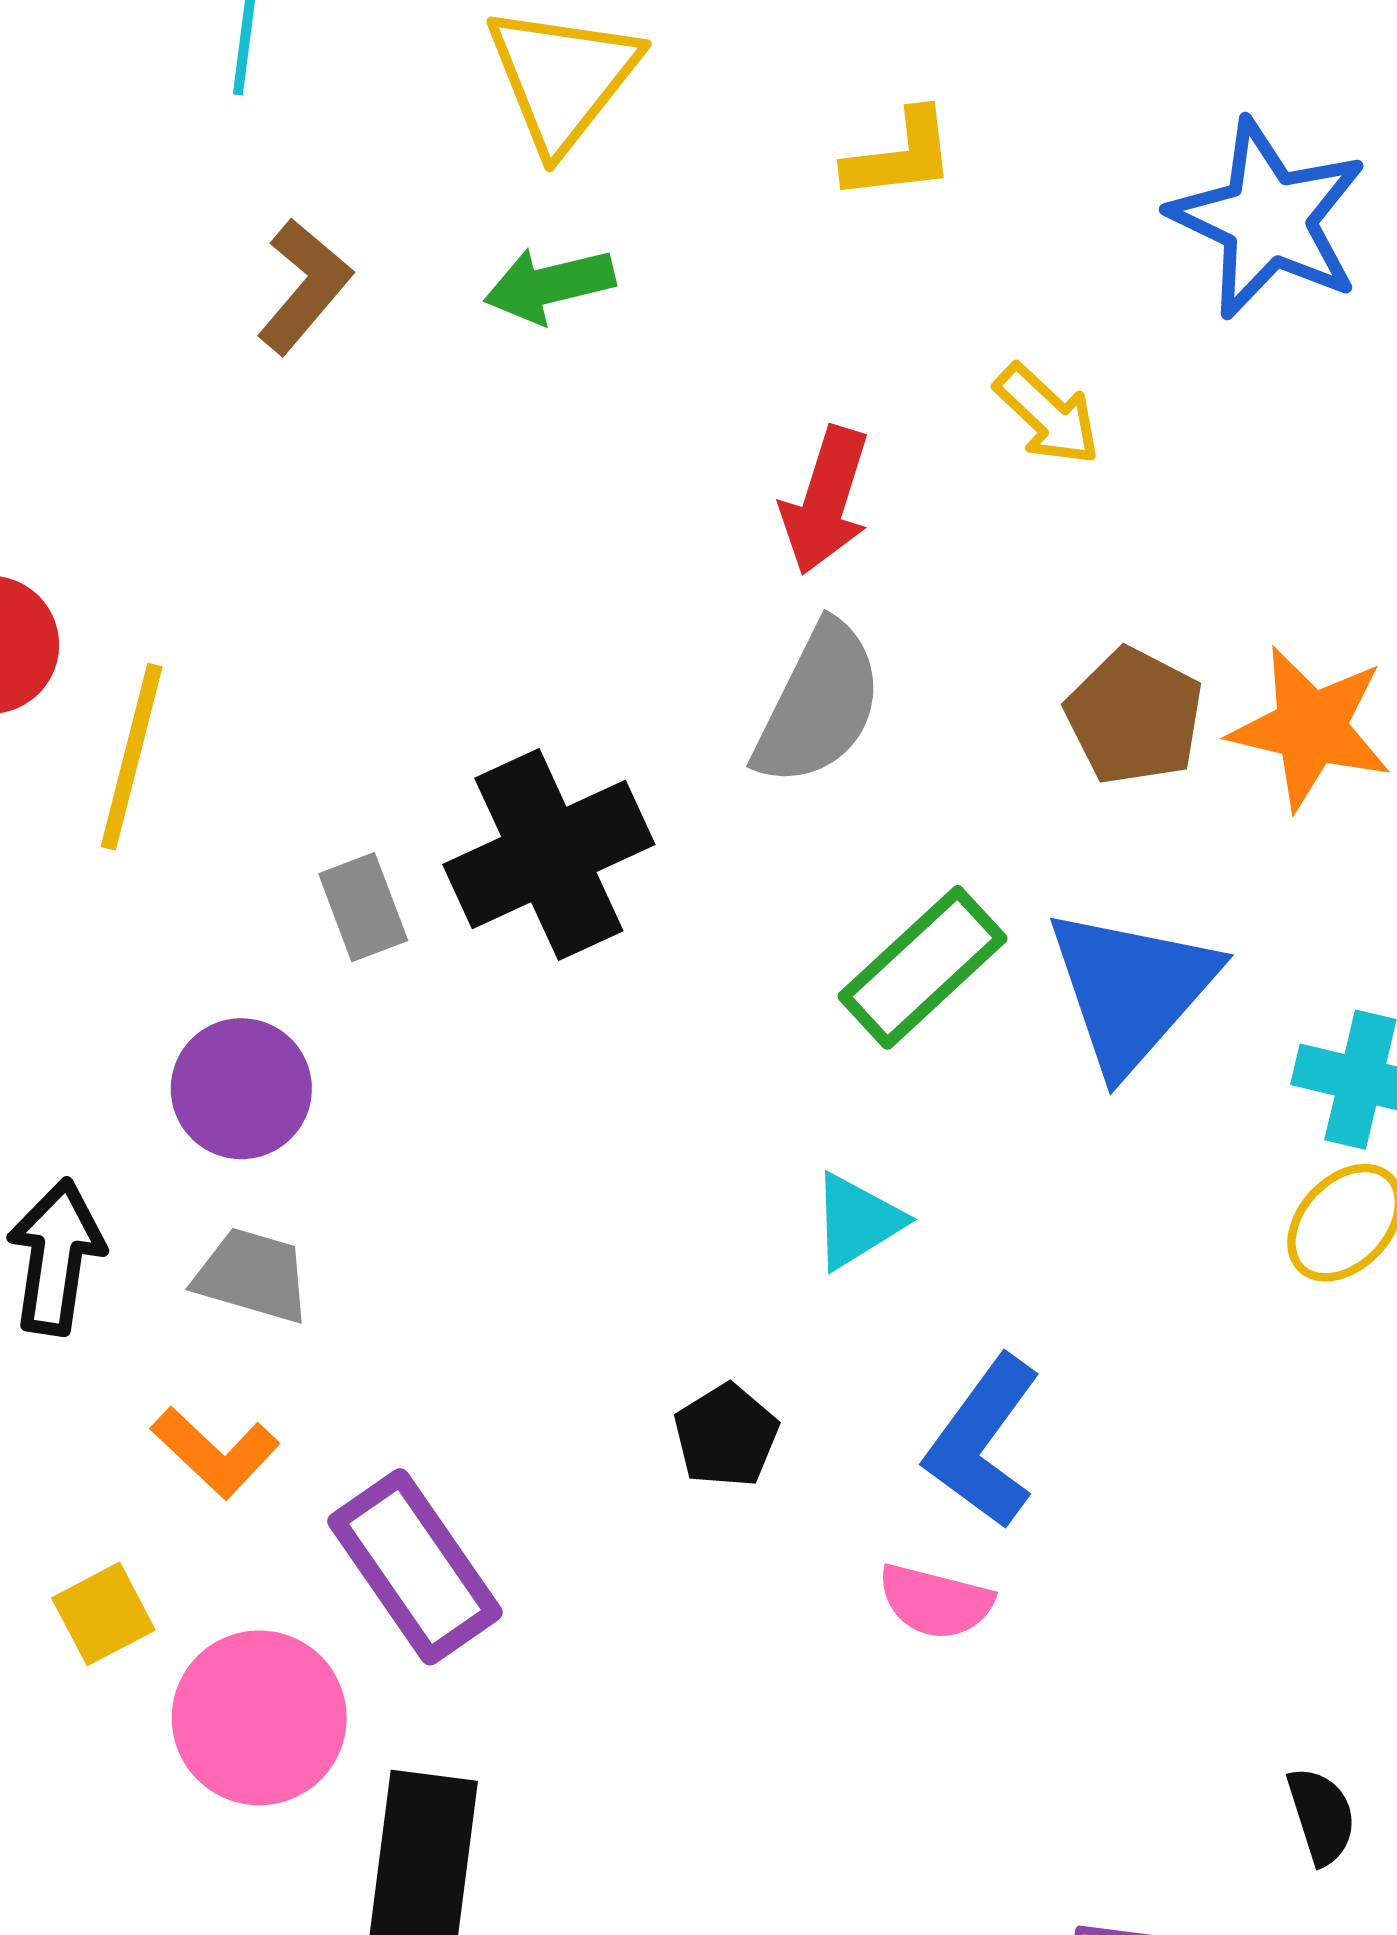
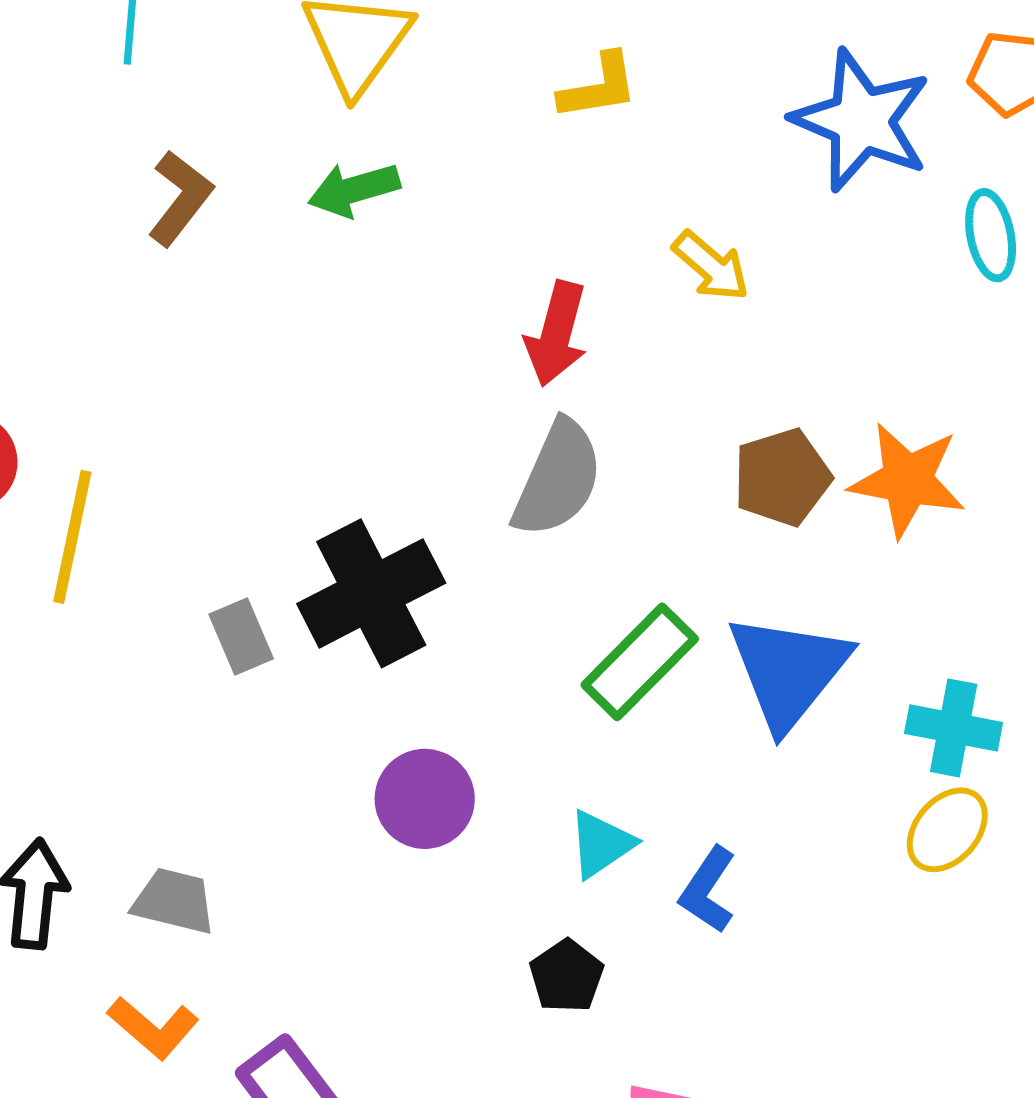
brown pentagon: (1134, 716) -> (782, 477), turned 30
purple circle: (241, 1089) -> (425, 799), moved
black pentagon: (726, 1436) -> (567, 976), moved
blue L-shape: (983, 1442) -> (708, 890), moved, size x0.7

